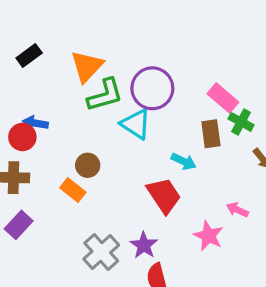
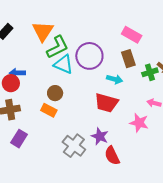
purple circle: (152, 88) -> (89, 56), moved
green cross: (241, 122) -> (150, 72), moved, turned -35
cyan triangle: (136, 124) -> (63, 64), moved
red trapezoid: (164, 195) -> (106, 103), turned 150

